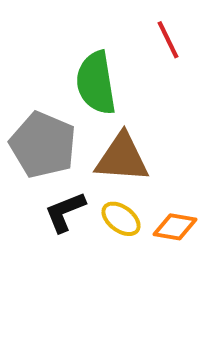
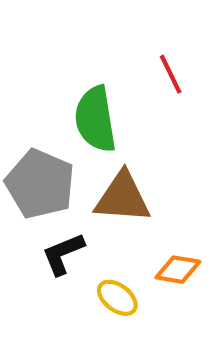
yellow ellipse: (121, 219) -> (117, 298), moved

